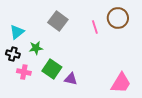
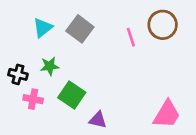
cyan triangle: (17, 32) -> (43, 28), moved
purple triangle: (71, 79) -> (98, 120), moved

